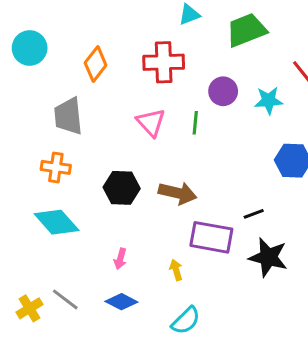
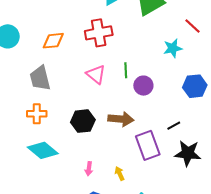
orange diamond: (96, 64) -> (53, 41), turned 55
purple circle: (223, 91) -> (143, 86), moved
purple rectangle: (211, 237) -> (148, 145), turned 68
yellow arrow: (176, 270) -> (120, 173), moved

